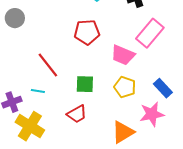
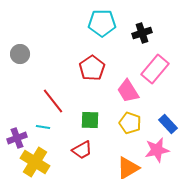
red pentagon: (87, 32) -> (92, 68), turned -30
pink trapezoid: (123, 55) -> (128, 91), turned 35

